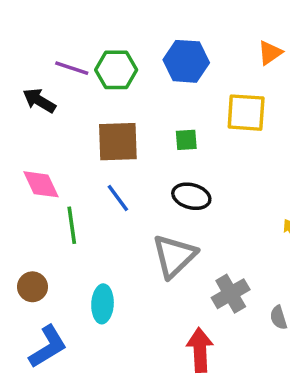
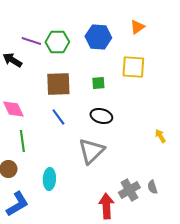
orange triangle: (270, 53) -> (137, 27), moved
green line: (72, 225) -> (22, 141), moved
gray cross: (231, 294) -> (129, 190), moved

